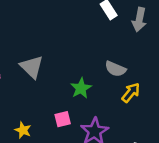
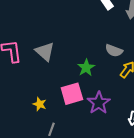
pink square: (63, 119) -> (72, 94), size x1.6

